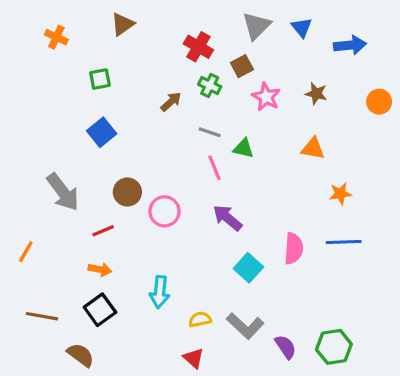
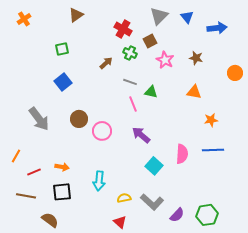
orange cross: (56, 37) -> (24, 19), moved, turned 32
orange circle: (379, 102) -> (235, 73), moved
red line: (103, 231) -> (34, 172), moved
black square: (100, 310) -> (62, 192), turned 30
purple semicircle: (286, 347) -> (177, 215), turned 77

